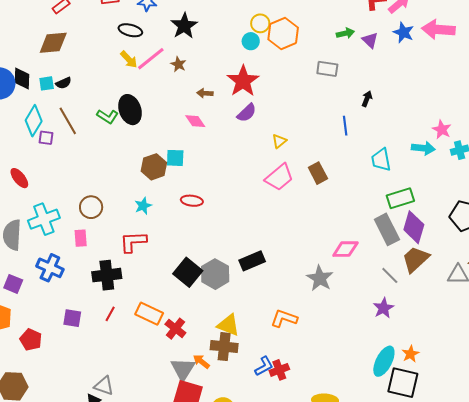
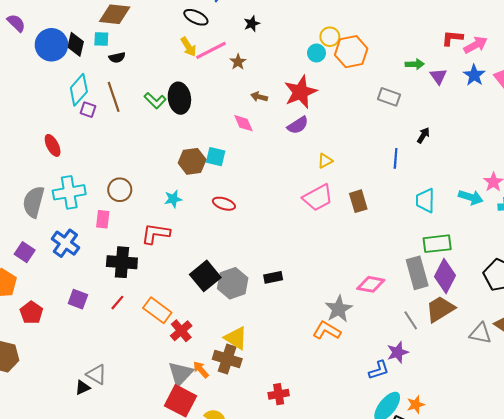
black star: (184, 26) -> (252, 24), size x0.6
cyan square: (47, 83) -> (101, 39), moved
black rectangle: (252, 261) -> (273, 277), size x0.7
orange L-shape: (284, 318) -> (327, 331), moved
blue L-shape: (264, 366) -> (379, 370), moved

